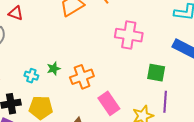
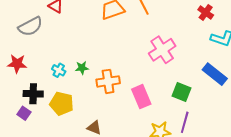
pink cross: (129, 35) -> (162, 50), turned 36
pink rectangle: (109, 103) -> (141, 97), moved

